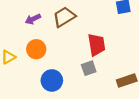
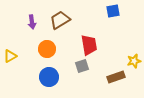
purple arrow: (33, 19) -> (32, 22), turned -72
orange circle: (36, 49) -> (47, 49), moved

